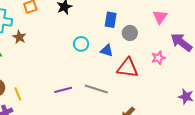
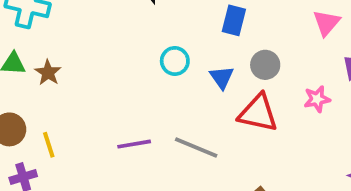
gray circle: (130, 33) -> (265, 65), moved
brown star: (19, 37) -> (48, 73), moved
blue triangle: (107, 51) -> (222, 77), turned 32

